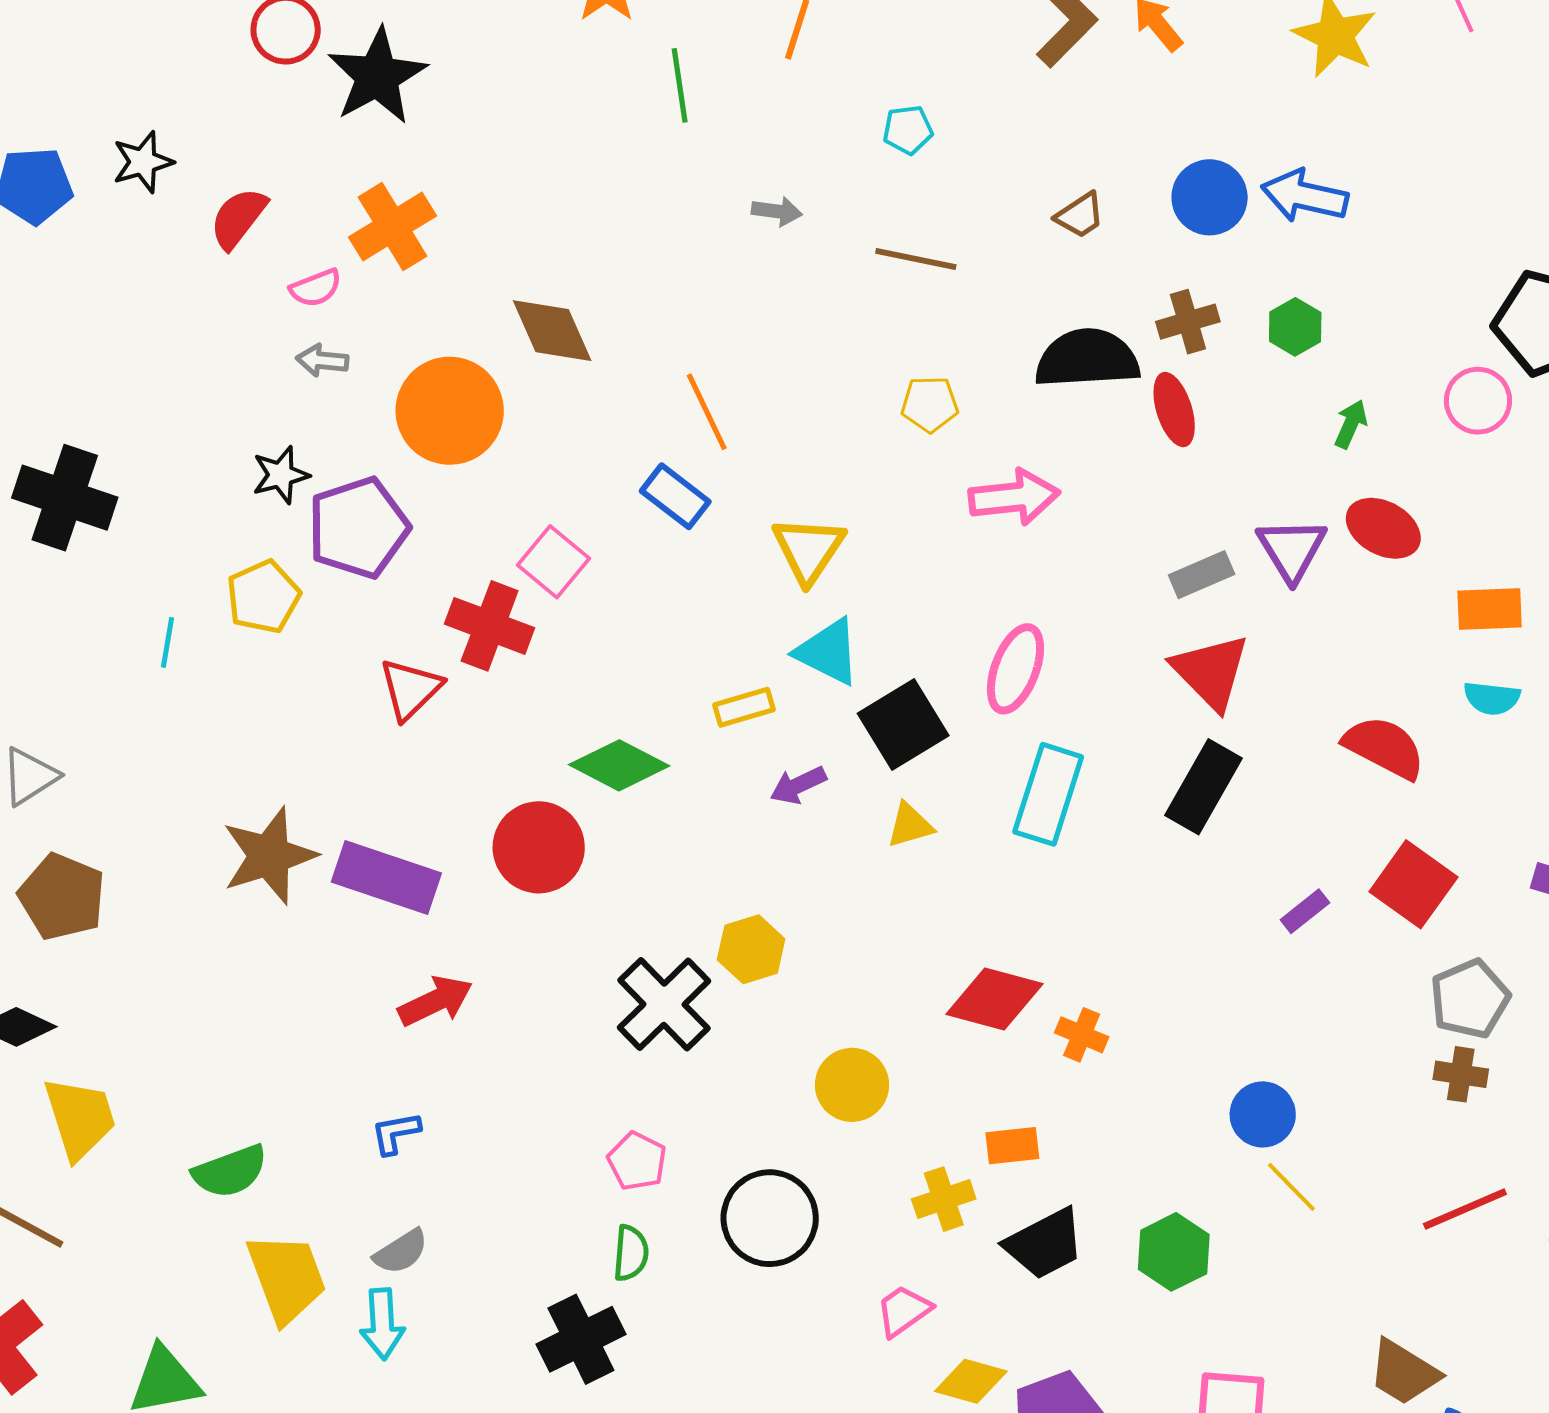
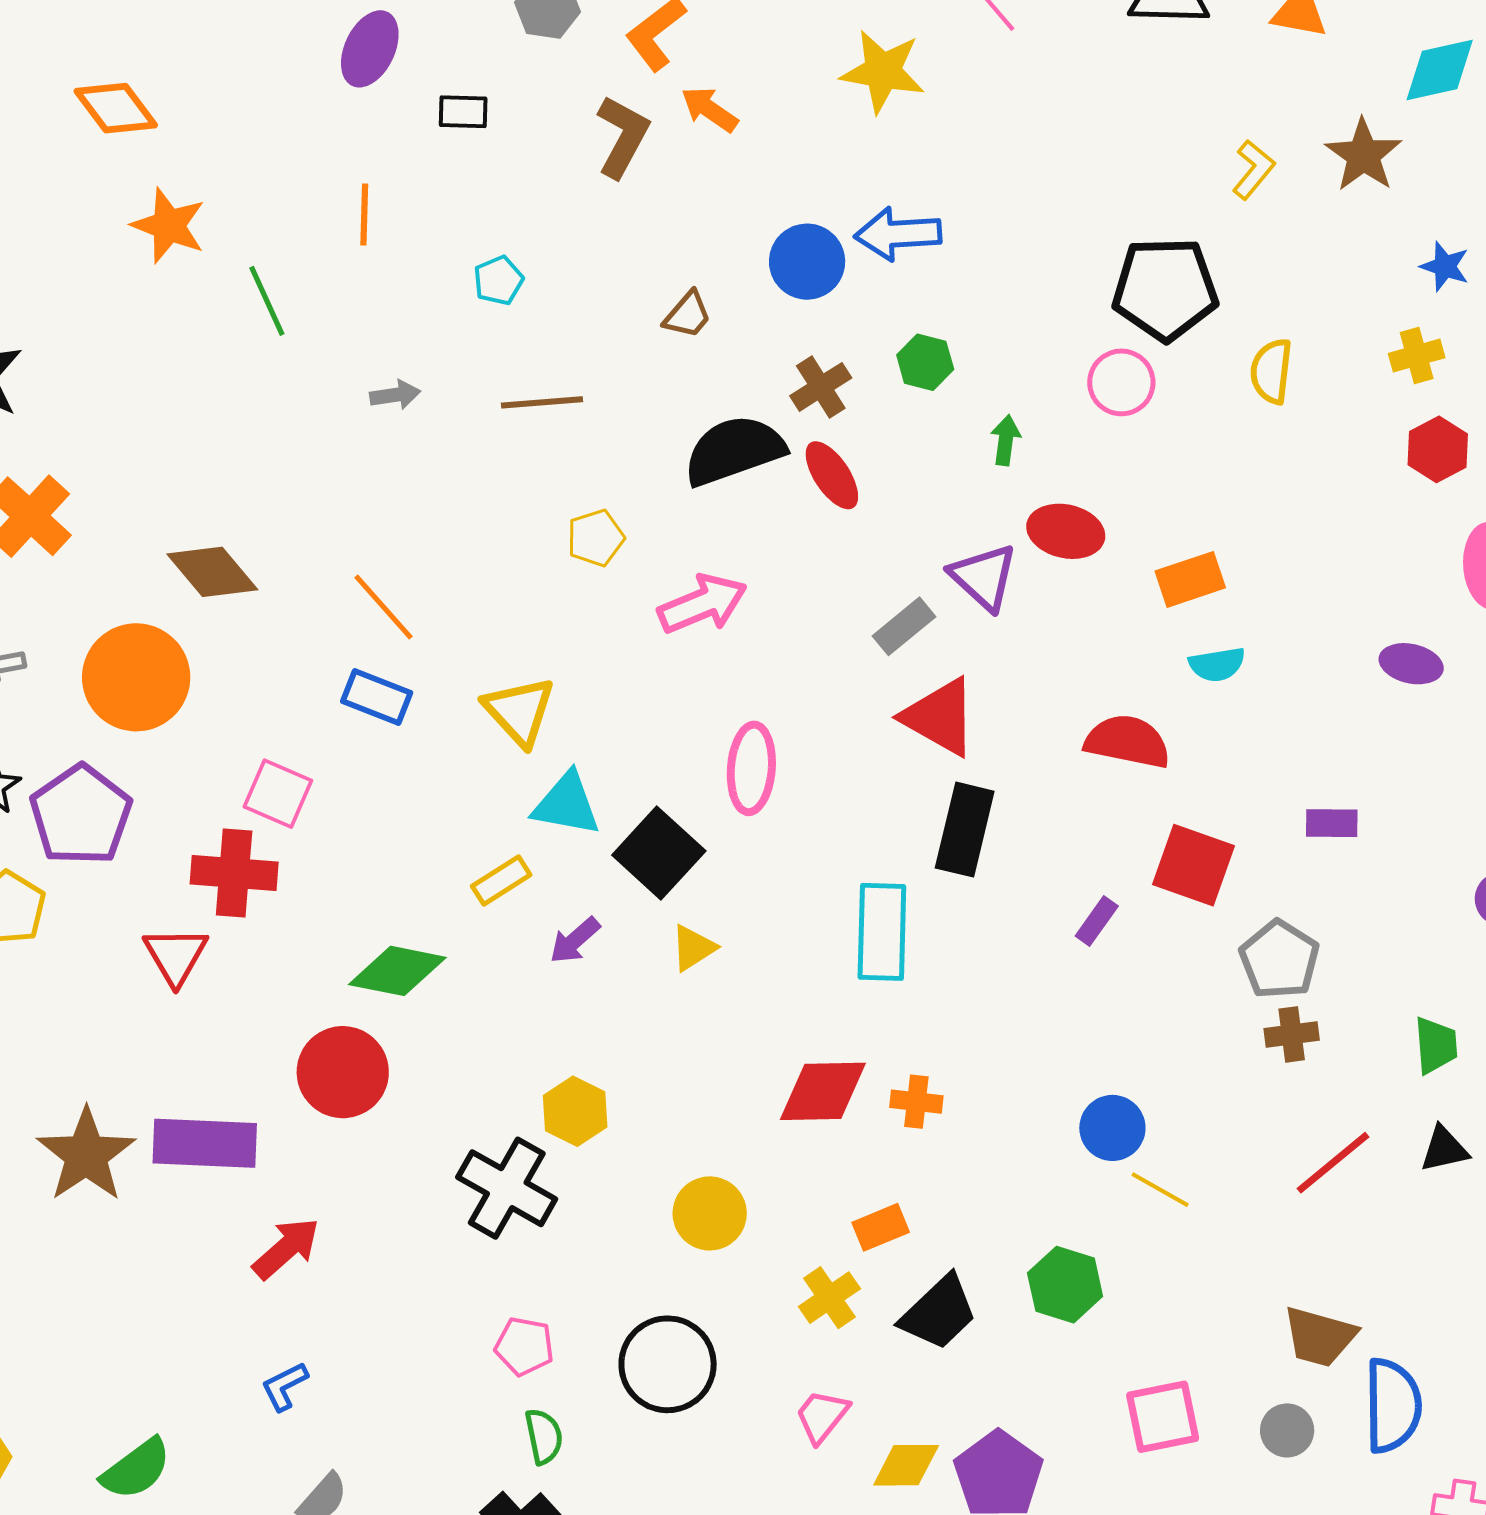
cyan rectangle: (1048, 794) -> (882, 932), moved

